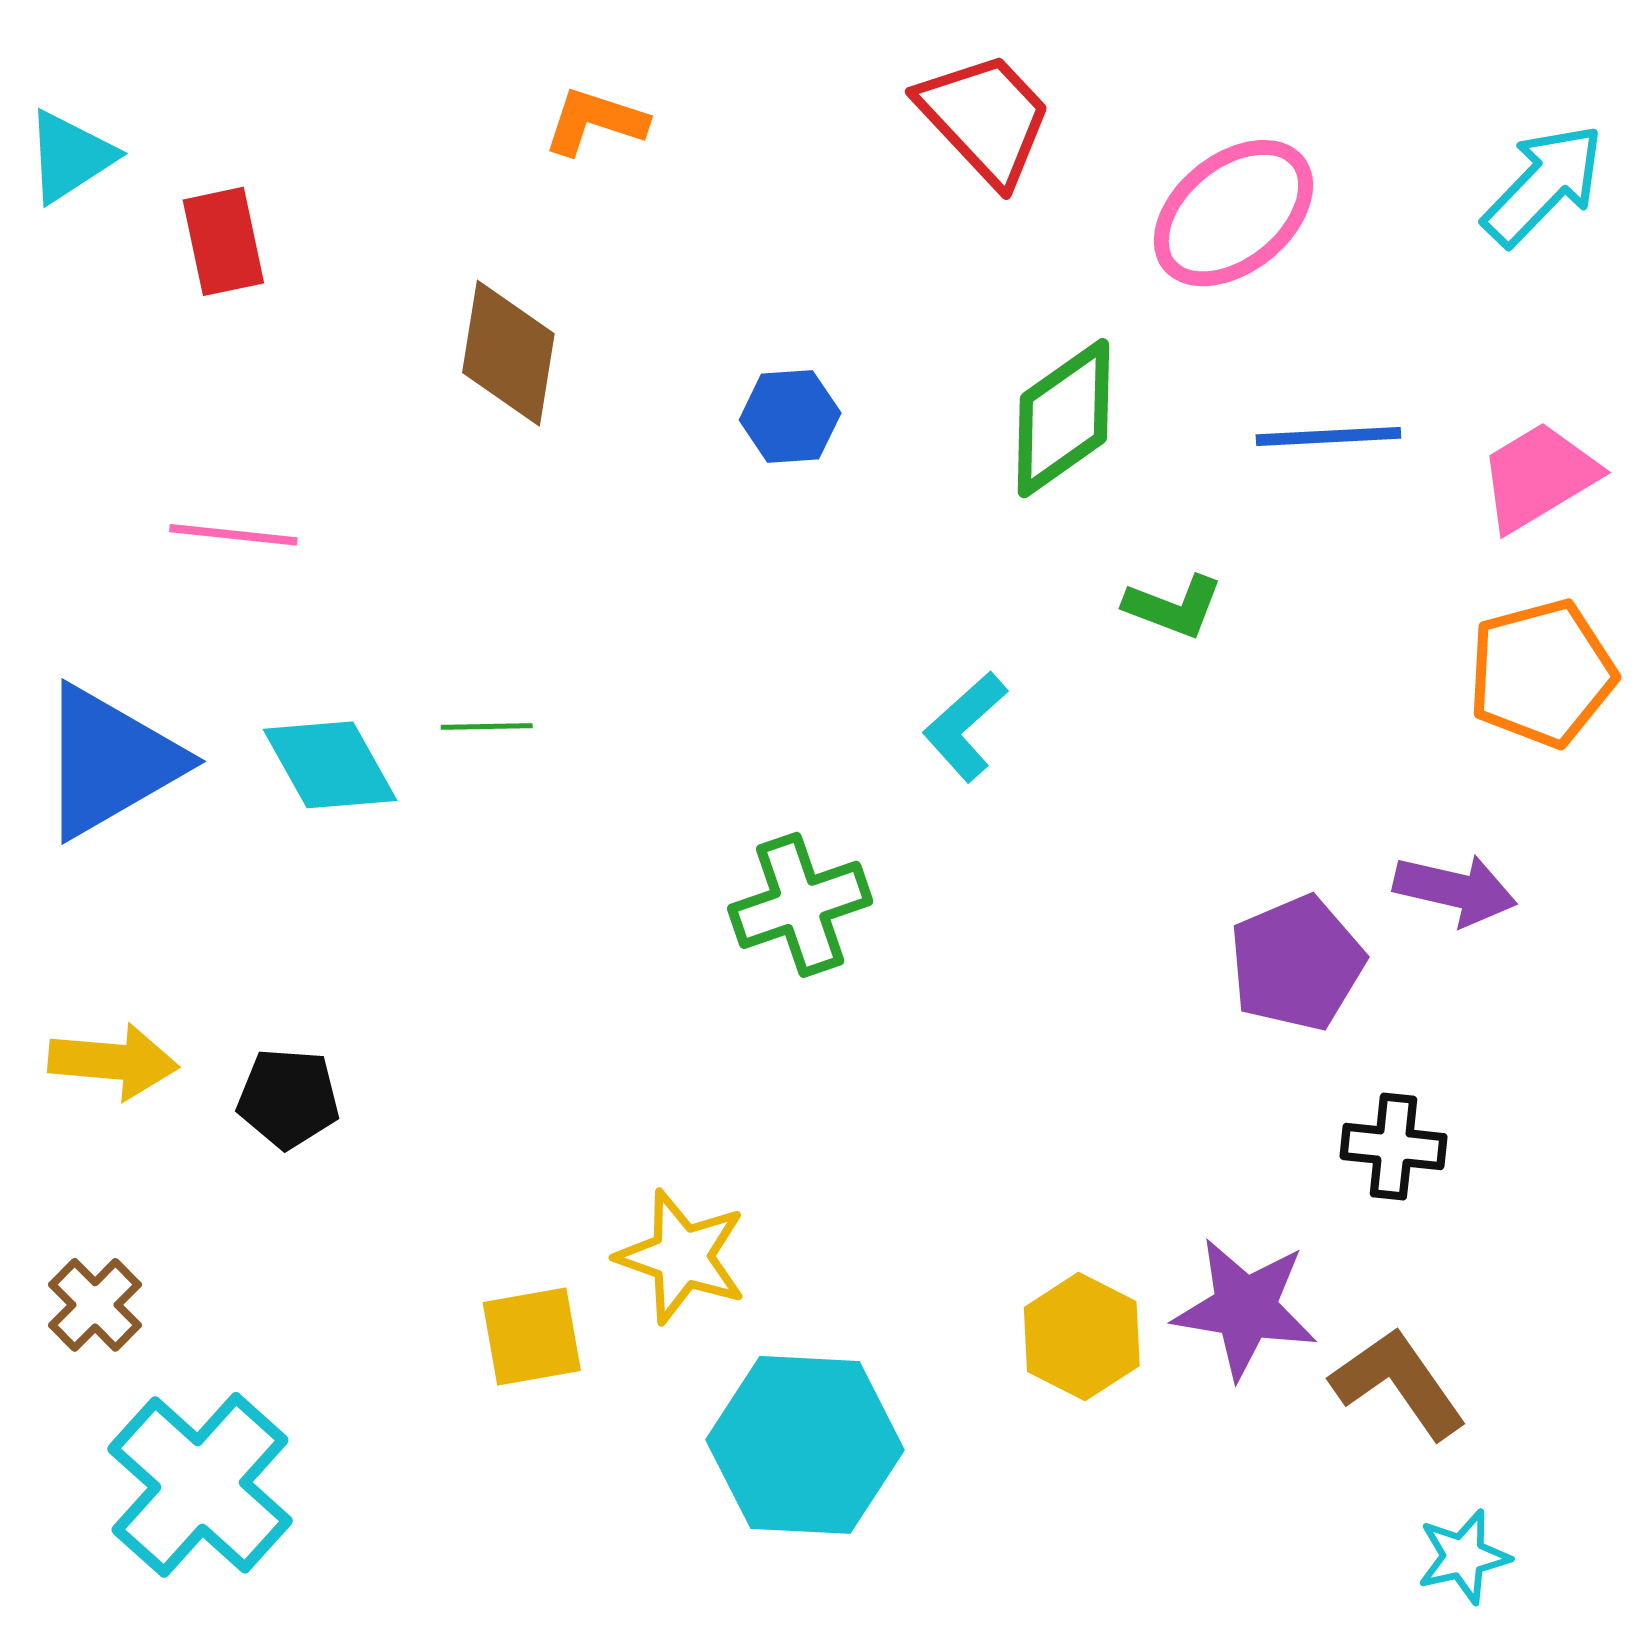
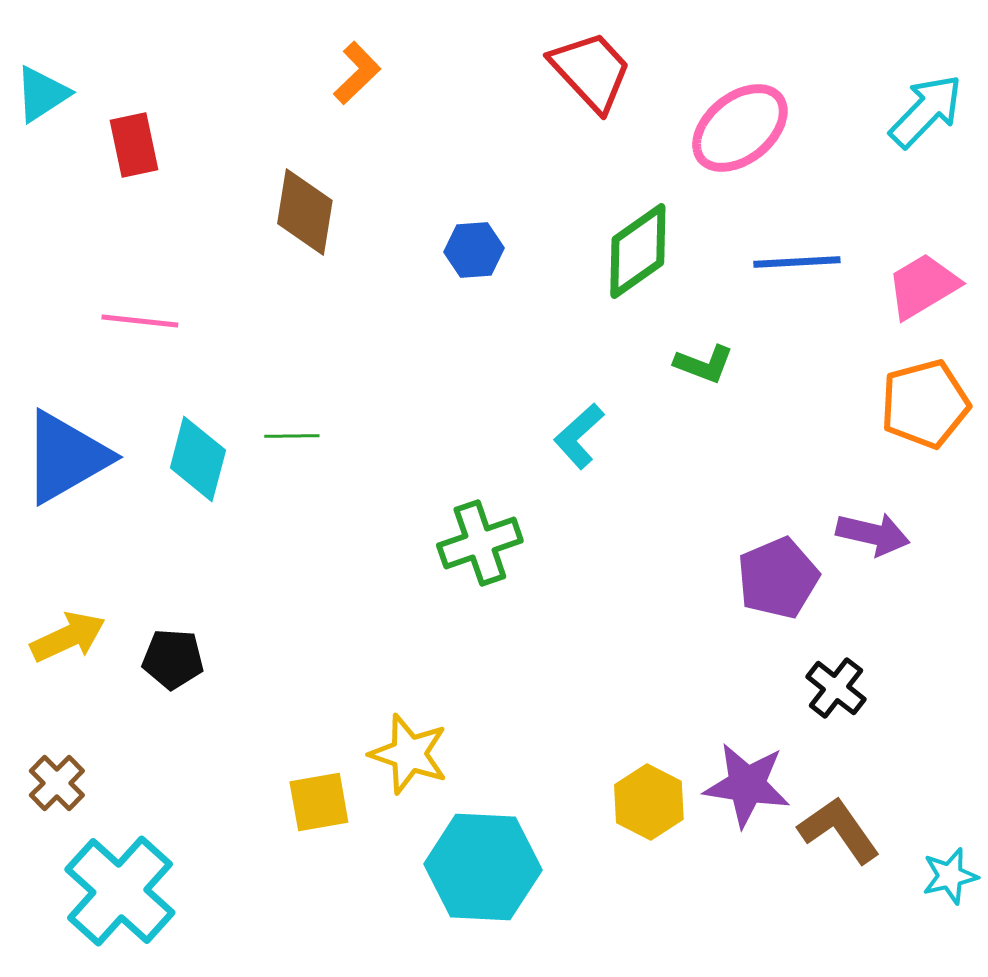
orange L-shape: (595, 121) -> (357, 73), turned 118
cyan diamond: (330, 765) -> (198, 459), turned 44
yellow arrow: (113, 1062) -> (68, 637), turned -30
black cross: (1393, 1147) -> (836, 688), turned 32
cyan star: (1463, 1557) -> (950, 876), moved

